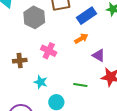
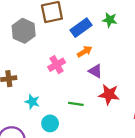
orange arrow: (81, 38) -> (85, 51), moved
pink cross: (49, 51) -> (57, 65), moved, turned 35

